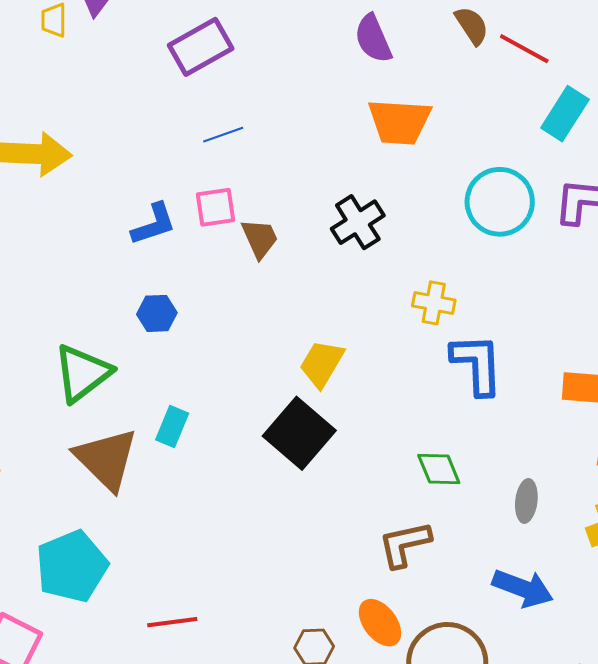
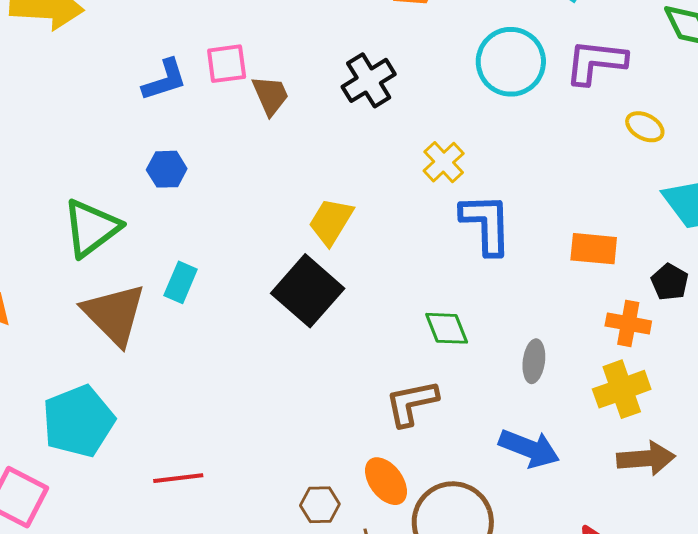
yellow cross: (434, 303) -> (444, 162), turned 36

